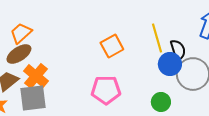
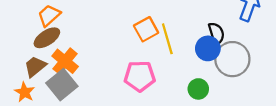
yellow line: (157, 38) -> (167, 39), moved
gray square: (33, 98) -> (62, 85), turned -32

